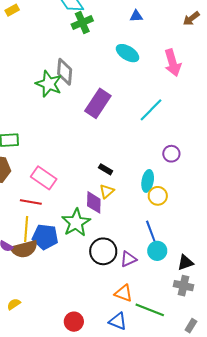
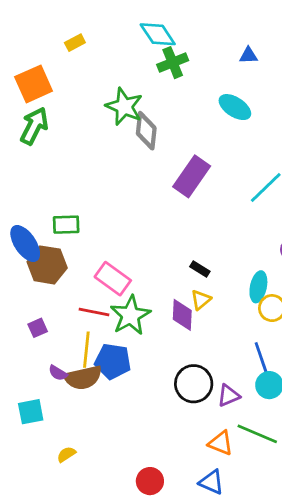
green star: (49, 84) -> (124, 107), moved
green star: (76, 223) -> (130, 315), moved
green line: (150, 310) -> (257, 434), moved

